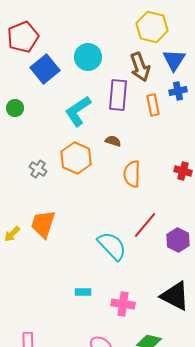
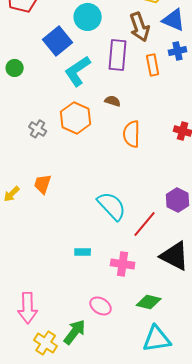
blue triangle: (174, 60) -> (174, 20), turned -40
blue square: (45, 69) -> (58, 41), moved
orange trapezoid: (43, 224) -> (43, 184), size x0.7
red line: (145, 225) -> (145, 224), moved

